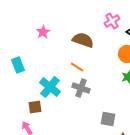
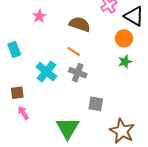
brown square: (35, 107) -> (17, 93), moved
gray square: (108, 119) -> (96, 104), moved

